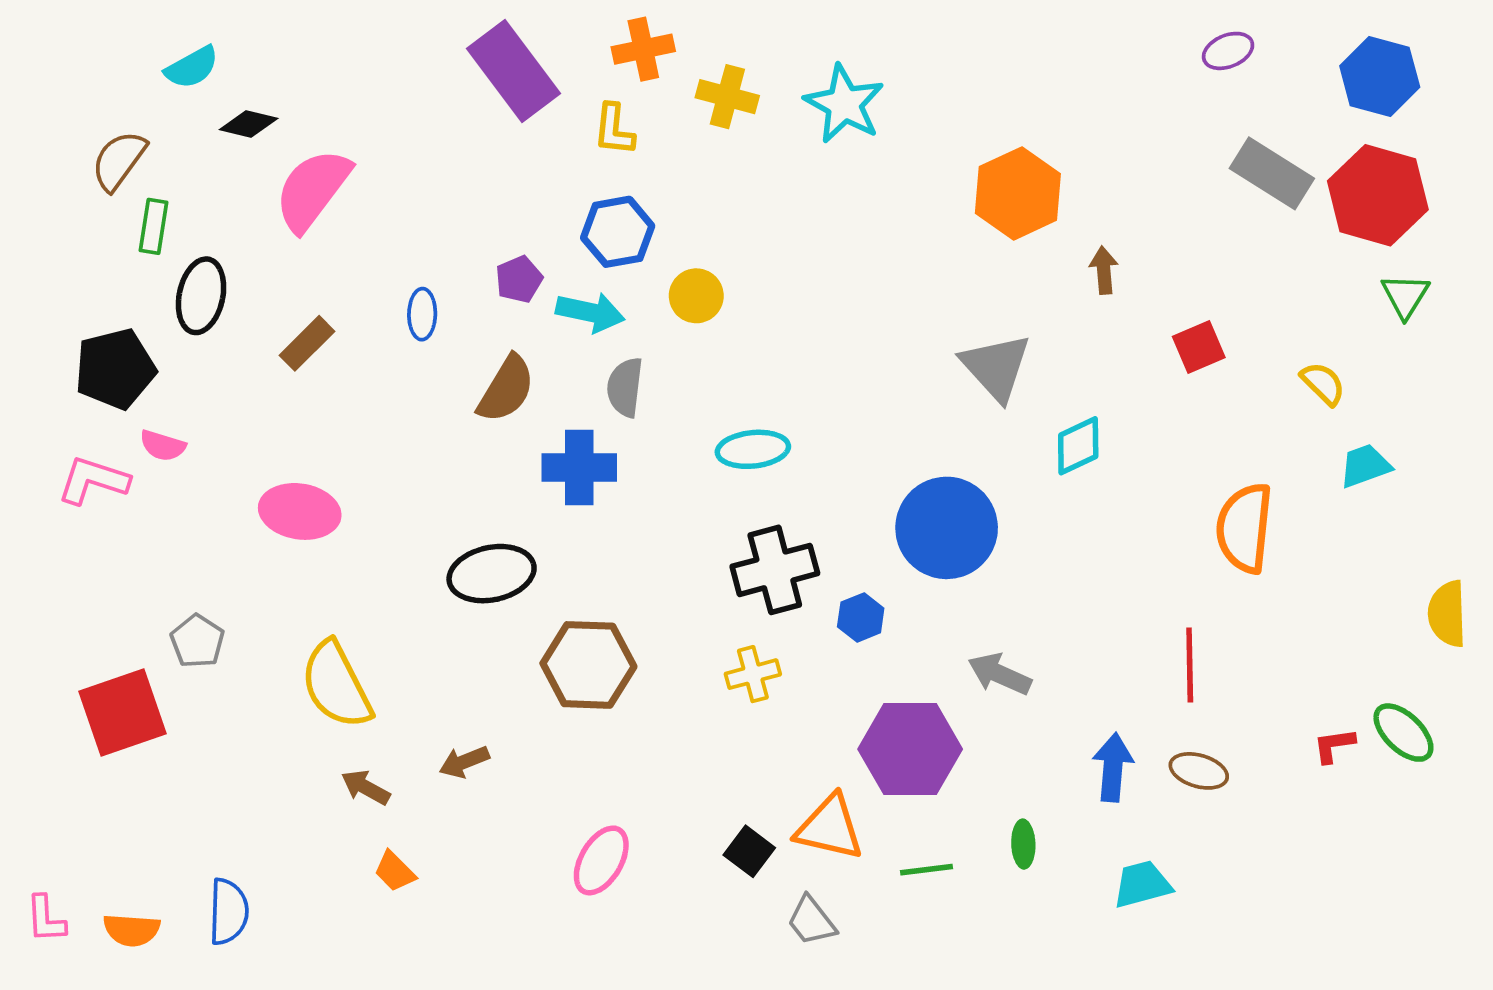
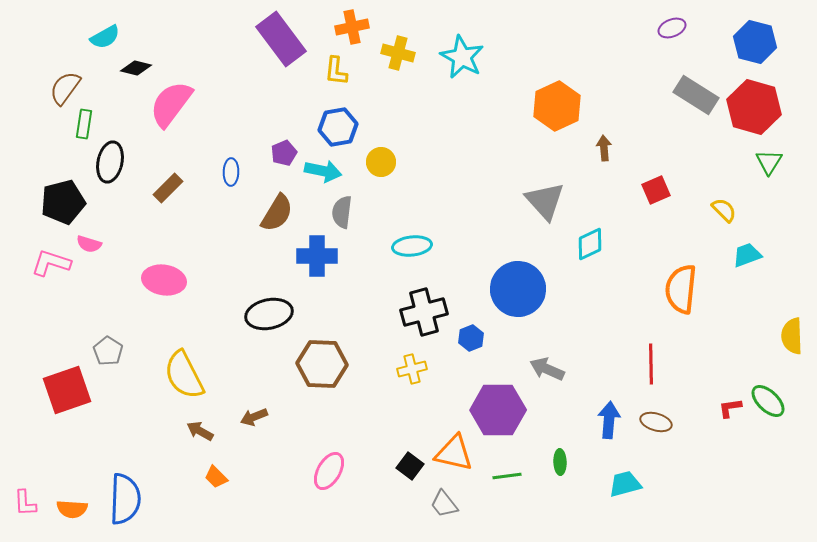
blue semicircle: (228, 912) -> (125, 499), size x1.4

